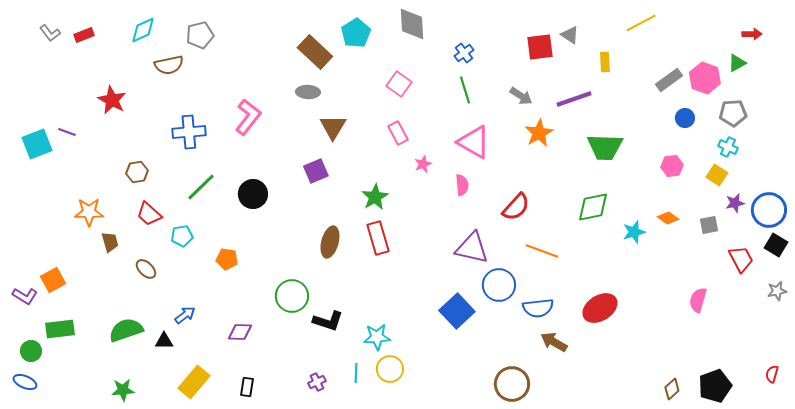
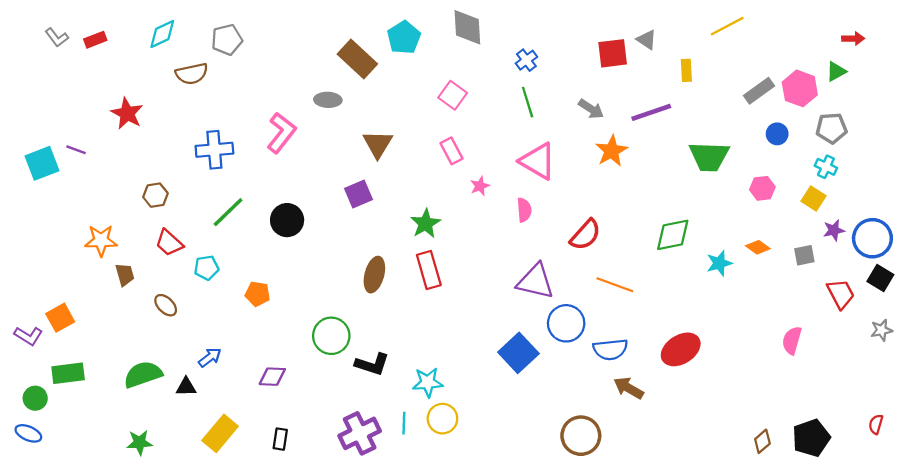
gray ellipse: (308, 92) -> (328, 100), moved
green trapezoid: (605, 147) -> (709, 157), moved
purple cross: (317, 382) -> (360, 433), size x2.0

